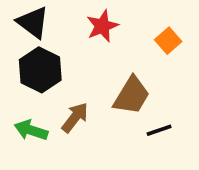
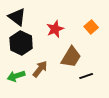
red star: (102, 26) -> (55, 29), moved
green arrow: (31, 130) -> (16, 76), turned -36

